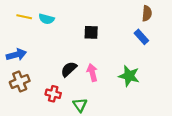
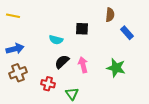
brown semicircle: (147, 13) -> (110, 15), moved
yellow line: (24, 17) -> (13, 16), moved
cyan semicircle: (46, 19) -> (56, 40), moved

